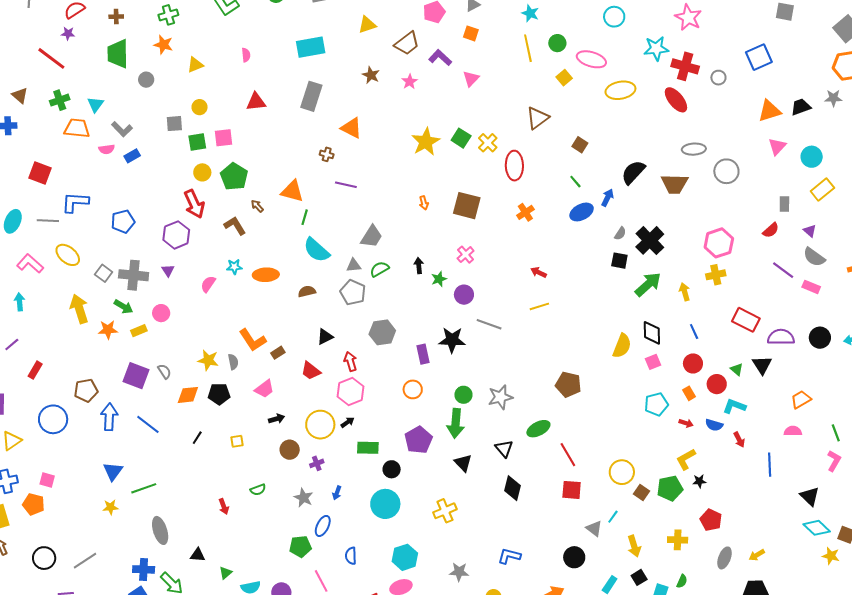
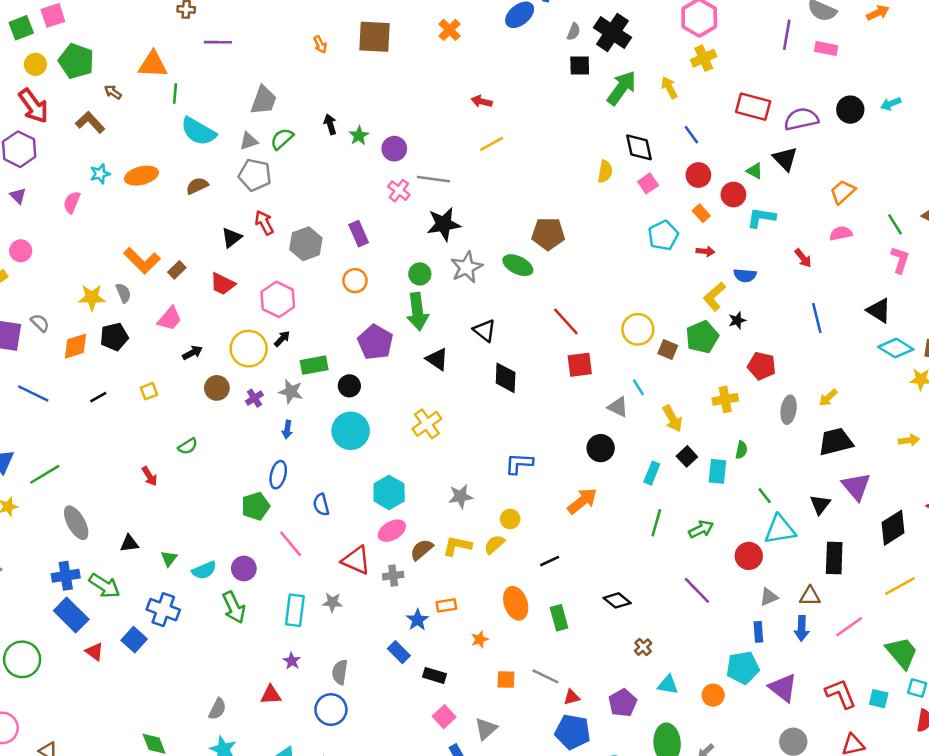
pink cross: (466, 255) -> (399, 191), moved
purple line: (783, 270) -> (787, 35), turned 75
gray hexagon: (382, 332) -> (306, 244), moved
black star: (452, 340) -> (444, 224), moved
yellow semicircle: (622, 346) -> (605, 172), size x0.7
red arrow: (350, 361) -> (264, 223), moved
blue semicircle: (714, 425) -> (745, 275), moved
green ellipse: (538, 429) -> (518, 265), moved, turned 65
black line: (197, 438) -> (98, 397), turned 40
red arrow: (739, 440) -> (803, 258), moved
blue line: (770, 465) -> (817, 318), moved
gray star: (304, 498) -> (291, 392), moved
cyan line: (613, 517) -> (638, 387), turned -56

